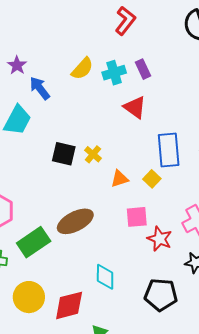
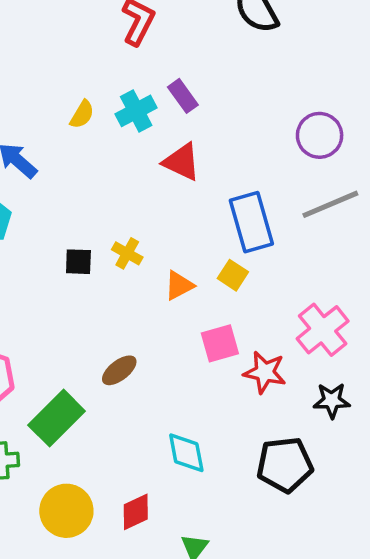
yellow semicircle: (82, 69) -> (82, 114), size x0.7
black square: (64, 154) -> (78, 262), size x0.7
brown ellipse: (75, 221) -> (119, 370), size x0.6
red diamond: (69, 305) -> (136, 512), size x0.7

